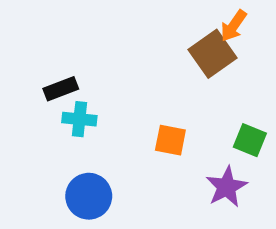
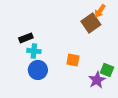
green square: (250, 140) -> (107, 70), moved
blue circle: (89, 196) -> (38, 70), moved

